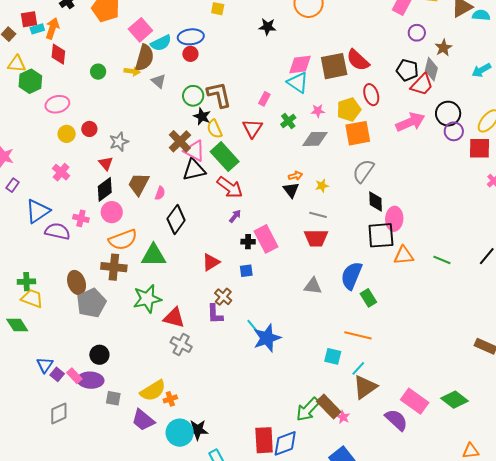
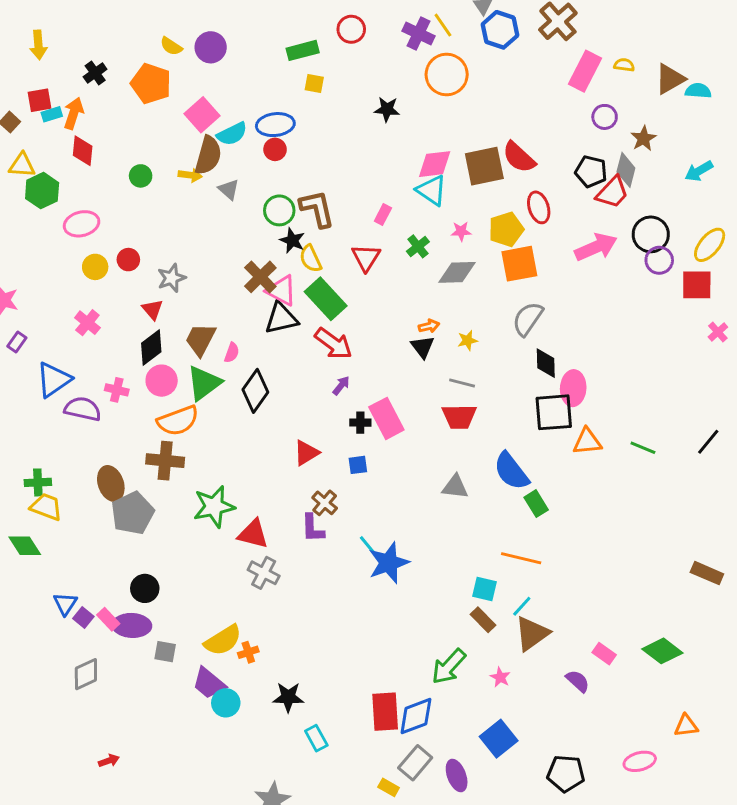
green triangle: (154, 255) -> (204, 383), moved, turned -36
blue semicircle: (351, 276) -> (511, 471), turned -60
pink rectangle: (415, 401) -> (604, 654), size x0.6
brown rectangle: (329, 407) -> (483, 620), moved, size x0.7
purple semicircle: (396, 420) -> (578, 681), size x0.7
cyan circle: (180, 433) -> (226, 703), moved, size x0.7

